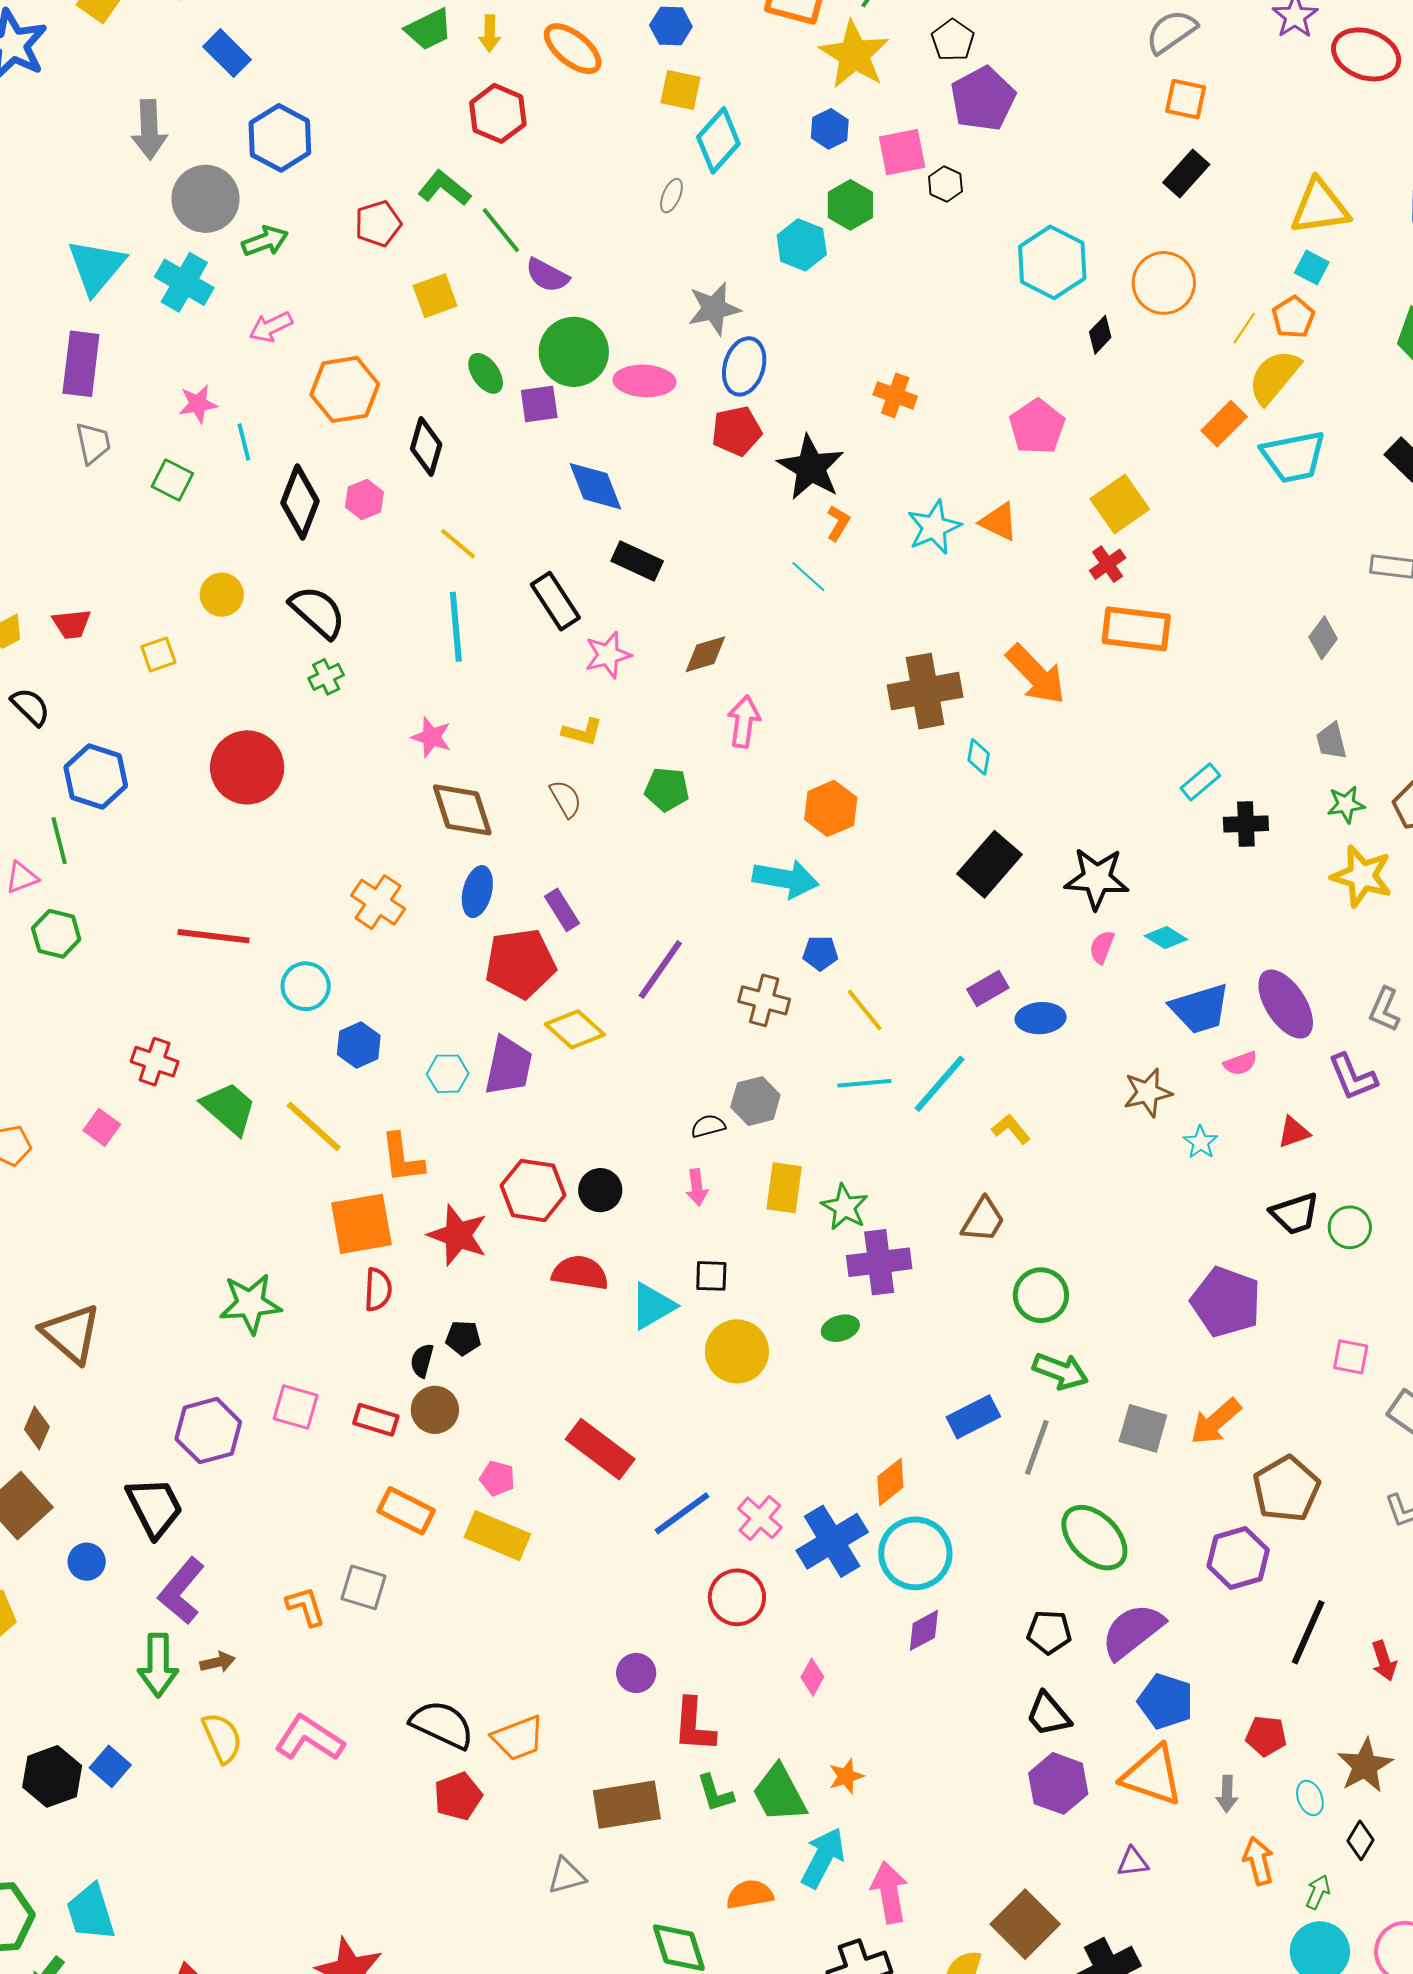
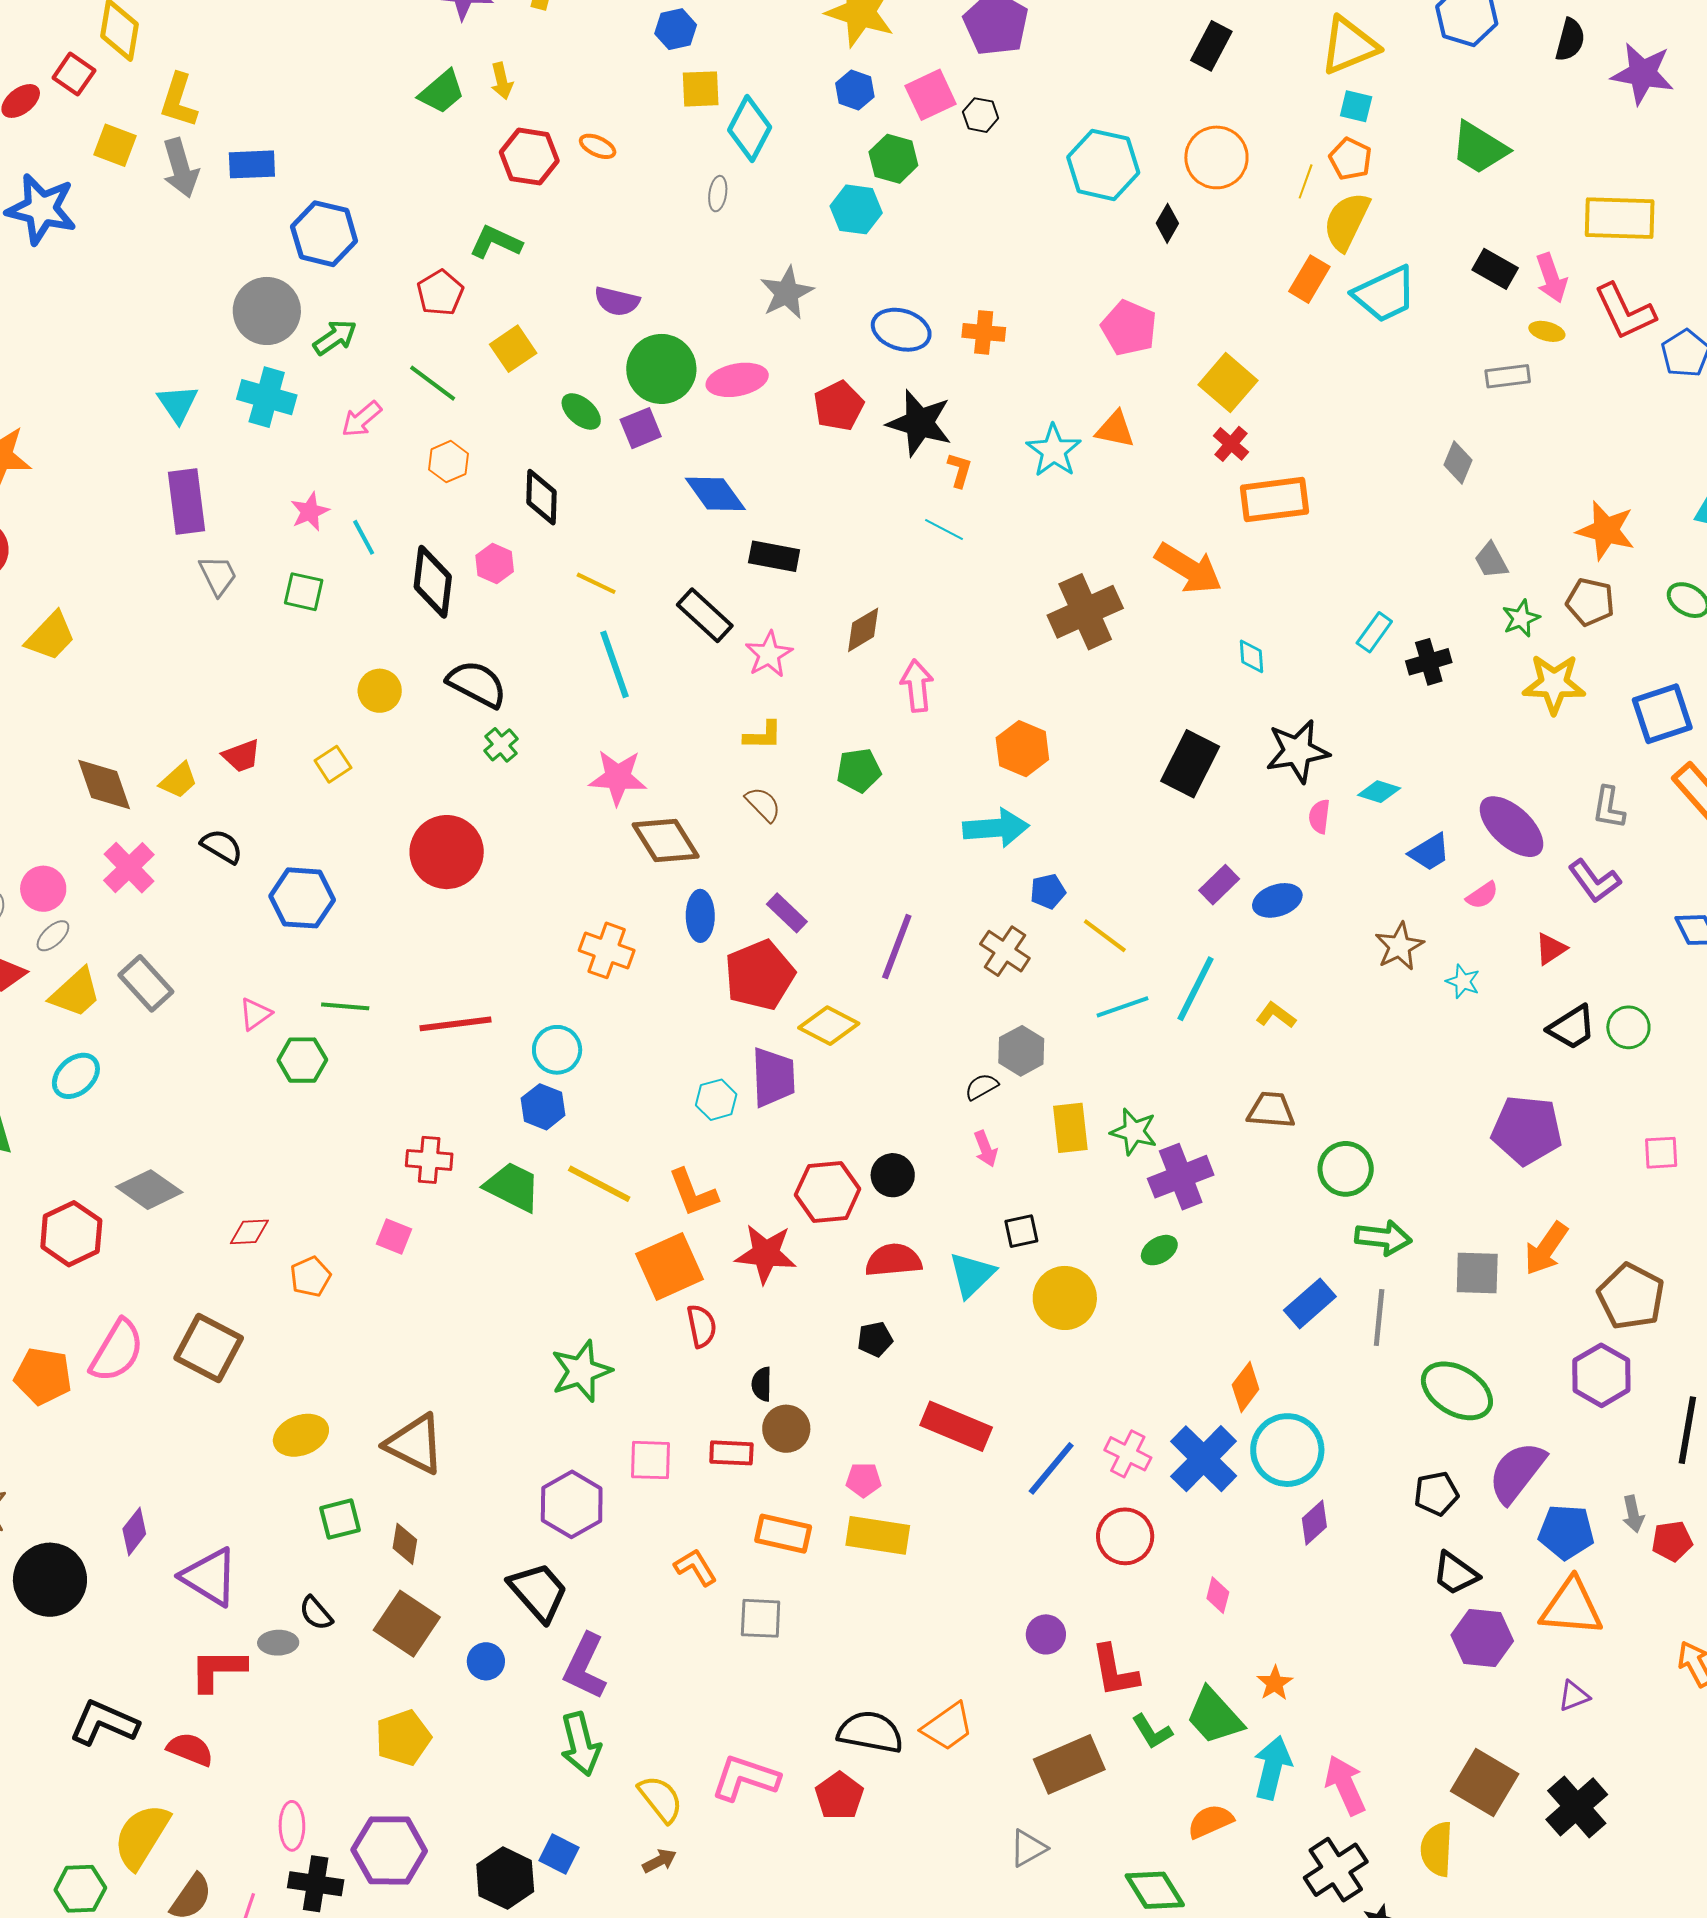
orange ellipse: (573, 49) -> (598, 146), moved, size x0.6
blue rectangle: (227, 53) -> (252, 164), turned -33
gray arrow: (149, 130) -> (181, 168), moved
green line: (501, 230) -> (433, 383), moved
cyan triangle: (96, 267) -> (178, 404), size x0.7
blue ellipse: (744, 366) -> (901, 330), moved, turned -76
orange hexagon: (345, 389) -> (449, 462), size x0.6
pink star: (431, 737) -> (618, 777), size x1.4
cyan diamond: (979, 757) -> (1252, 656), moved
green line: (59, 841) -> (345, 1006), moved, turned -57
brown cross: (764, 1000) -> (1005, 951), turned 33
blue trapezoid: (1200, 1009) -> (1430, 852), size x0.7
blue hexagon: (359, 1045) -> (543, 1107), moved
brown trapezoid: (983, 1220) -> (1271, 1110), turned -102
black pentagon: (463, 1338) -> (875, 1339), moved
orange L-shape: (306, 1607) -> (695, 1567), moved
brown arrow: (218, 1662) -> (659, 1861), moved
gray arrow: (1227, 1794) -> (1633, 1514), moved
red pentagon: (458, 1796) -> (839, 1796), moved

